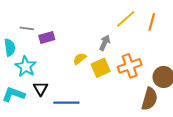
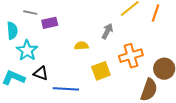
yellow semicircle: (80, 59) -> (81, 46), turned 32
yellow square: (101, 68) -> (101, 71), moved
black triangle: (41, 89) -> (41, 73), turned -42

